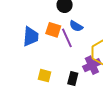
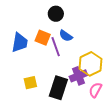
yellow square: (45, 76) -> (30, 83), turned -32
black rectangle: (73, 79) -> (58, 88), size x1.6

